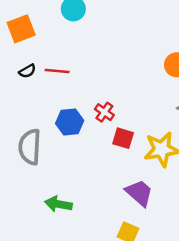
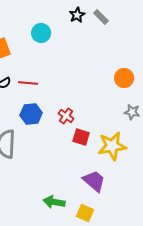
blue hexagon: (70, 122) -> (31, 114), moved
green arrow: (58, 204) -> (54, 202), moved

